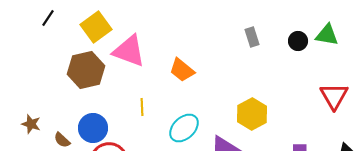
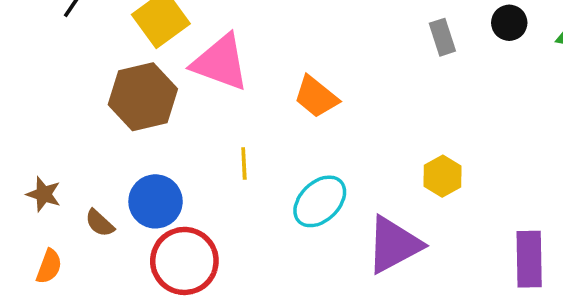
black circle: (298, 41) -> (509, 23), moved
yellow hexagon: (252, 114) -> (442, 176), size x0.7

